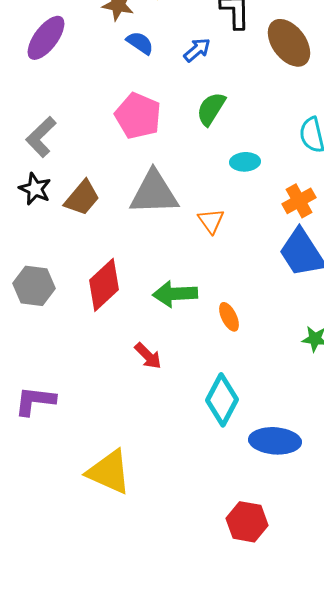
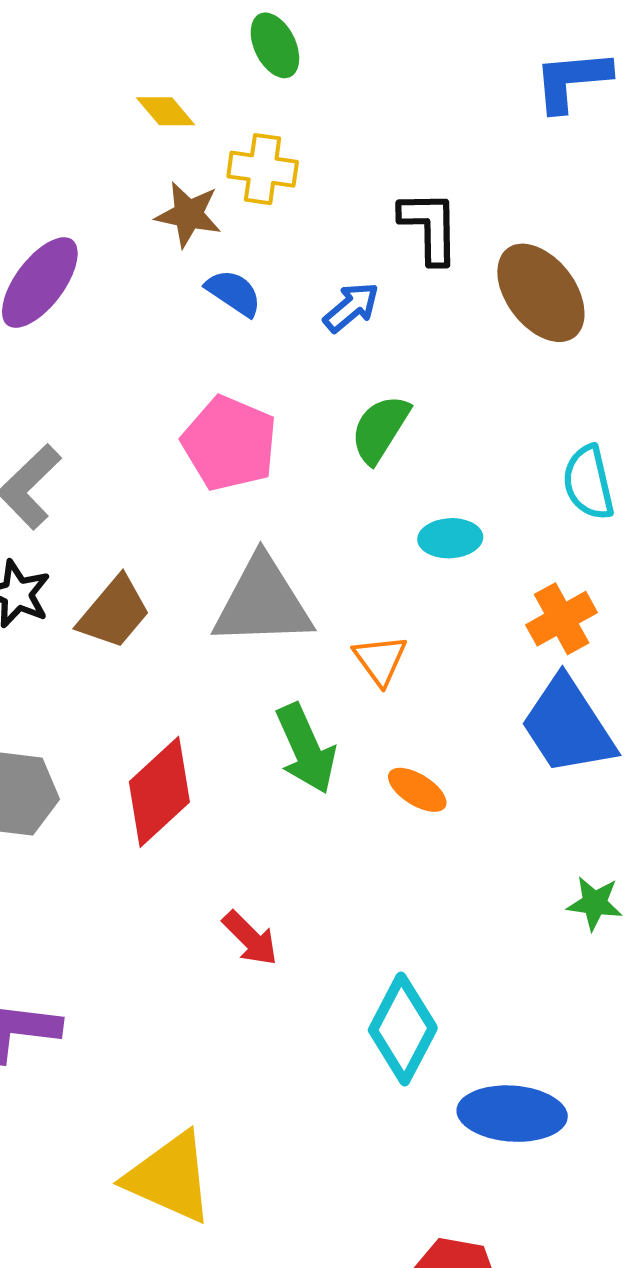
green arrow: (175, 294) -> (306, 749), moved, turned -111
orange ellipse: (229, 317) -> (417, 790), moved, turned -32

